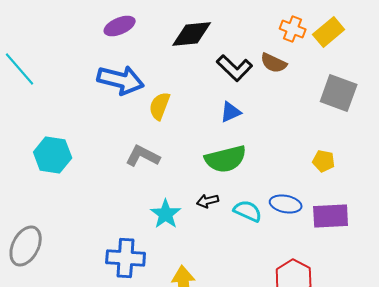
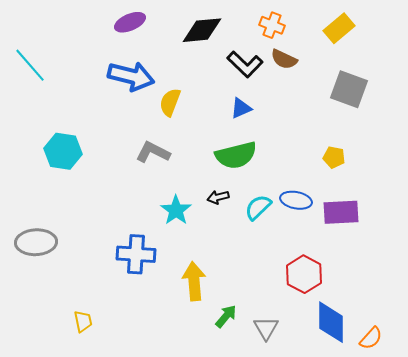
orange cross: (293, 29) -> (272, 25), moved
cyan semicircle: (248, 211) -> (258, 207), turned -68
gray ellipse: (26, 246) -> (36, 242), turned 60

